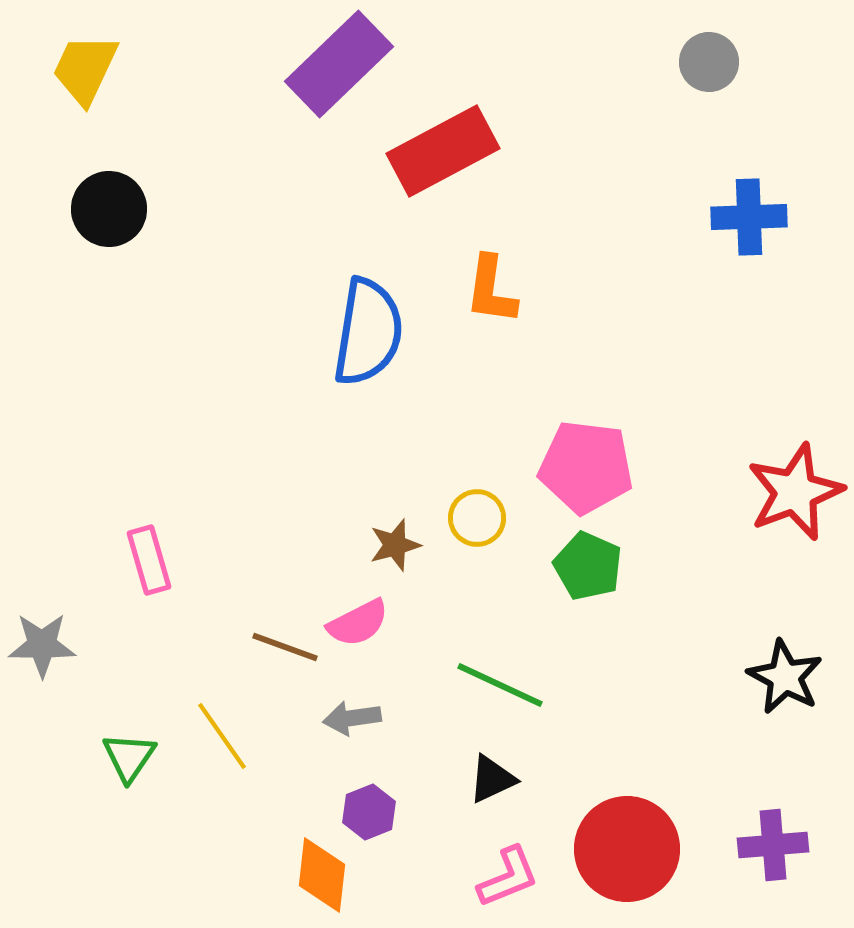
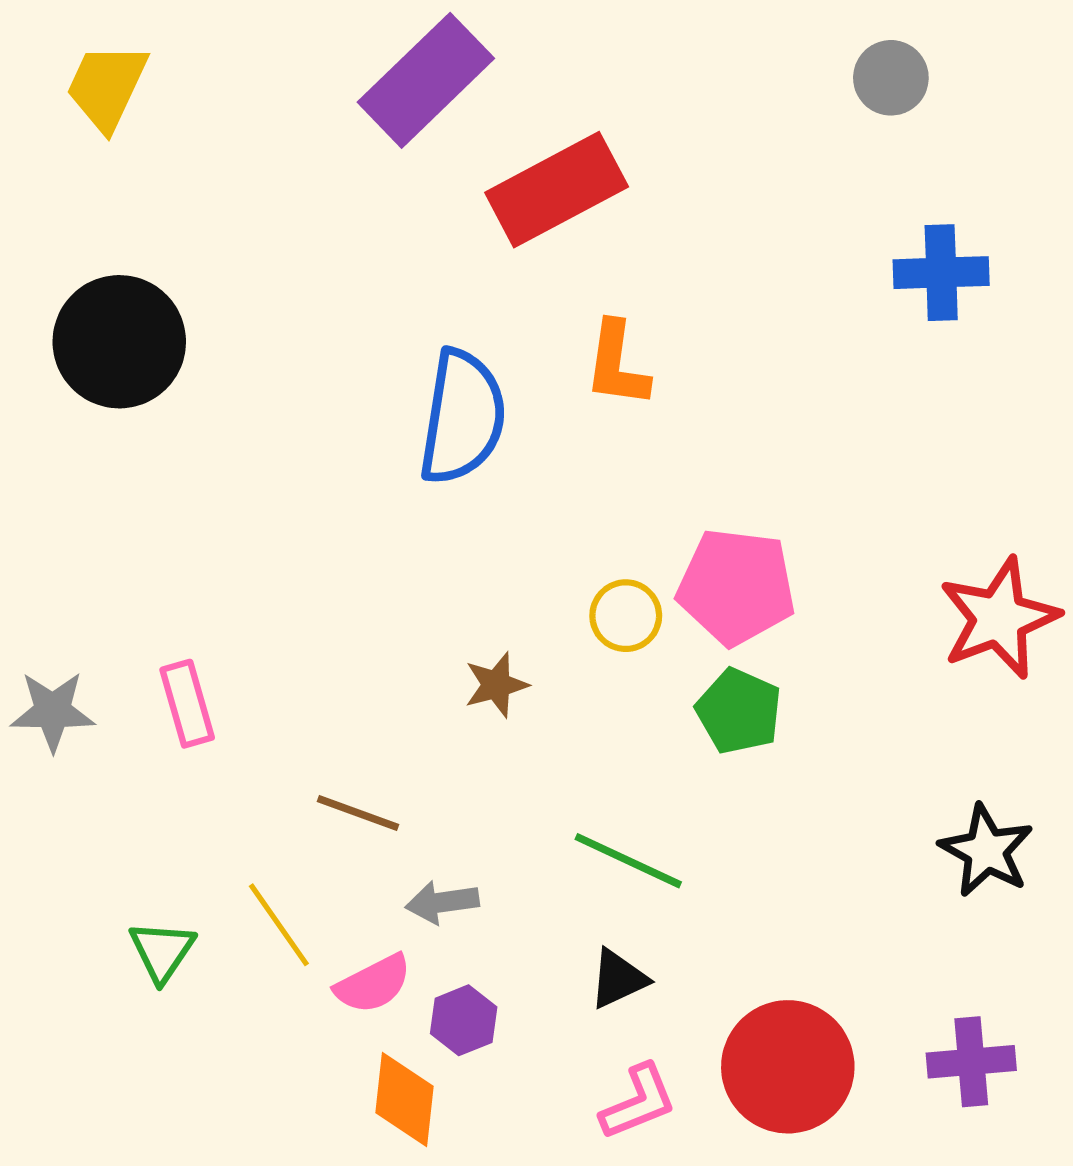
black circle: (109, 209) -> (119, 342), moved, size x1.4
yellow circle: (477, 518) -> (626, 616), moved
pink semicircle: (358, 623) -> (373, 984), moved
gray star: (42, 645) -> (53, 711), moved

